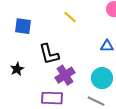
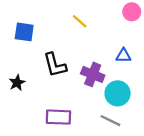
purple cross: (65, 75) -> (93, 74), moved, turned -36

